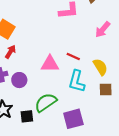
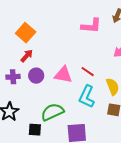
purple circle: (19, 80) -> (36, 76), moved
black square: (27, 116) -> (35, 130), moved

